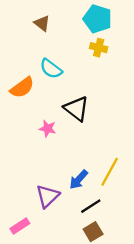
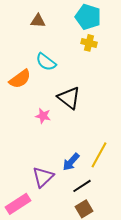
brown triangle: (42, 23) -> (38, 21), turned -35
pink rectangle: (20, 226) -> (18, 204), size x1.4

